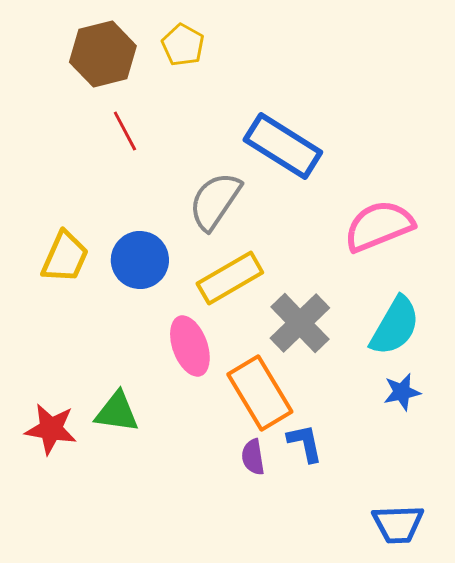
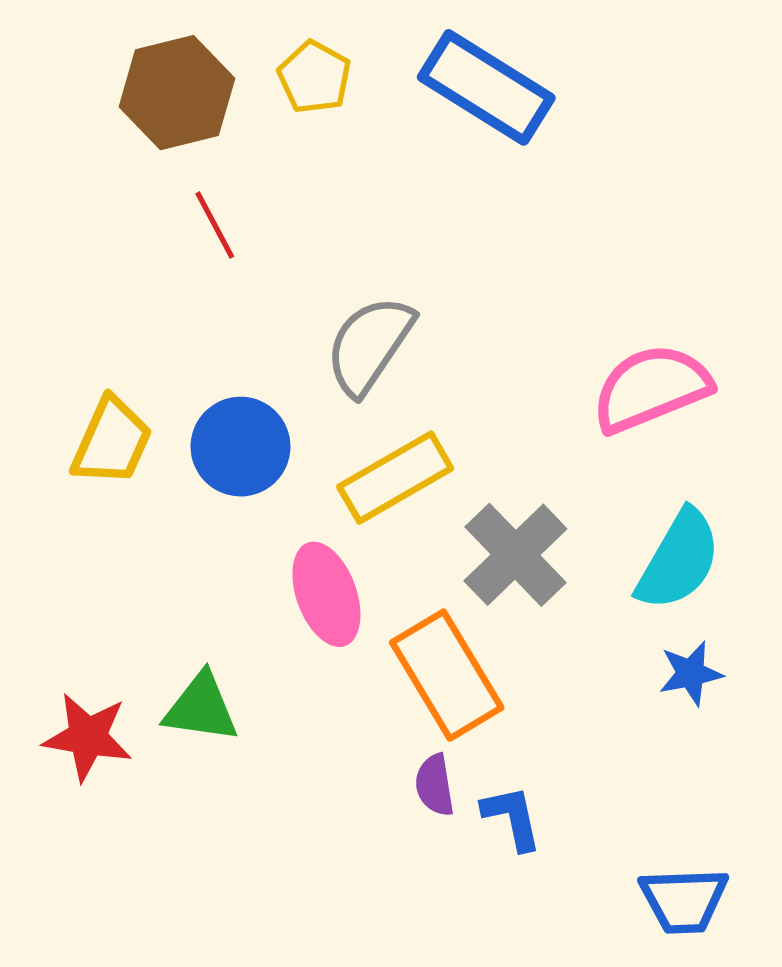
blue rectangle: (283, 146) -> (486, 87), moved
blue L-shape: (305, 443) -> (512, 818), moved

